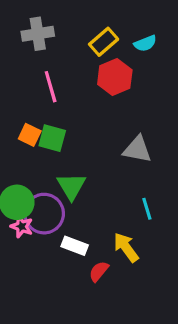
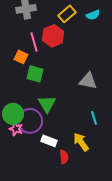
red hexagon: (115, 77) -> (53, 36), moved
orange square: (30, 135) -> (21, 57), moved
red semicircle: (99, 271) -> (64, 157), turned 136

